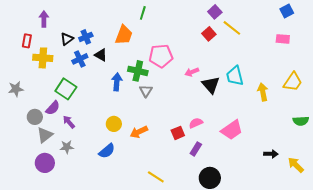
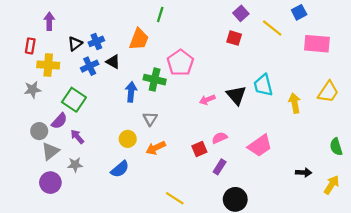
blue square: (287, 11) -> (299, 12), moved
yellow line: (232, 28) -> (272, 28), moved
red square: (209, 34) -> (234, 38), turned -32
pink rectangle: (283, 39) -> (317, 44), size x1.6
pink pentagon: (161, 56) -> (180, 63), turned -30
pink arrow: (192, 72) -> (207, 100), moved
gray star: (16, 89) -> (32, 90), moved
gray triangle: (146, 91) -> (150, 119), moved
green semicircle: (301, 121) -> (336, 147), moved, turned 77
yellow arrow: (296, 165) -> (332, 185), turned 78

